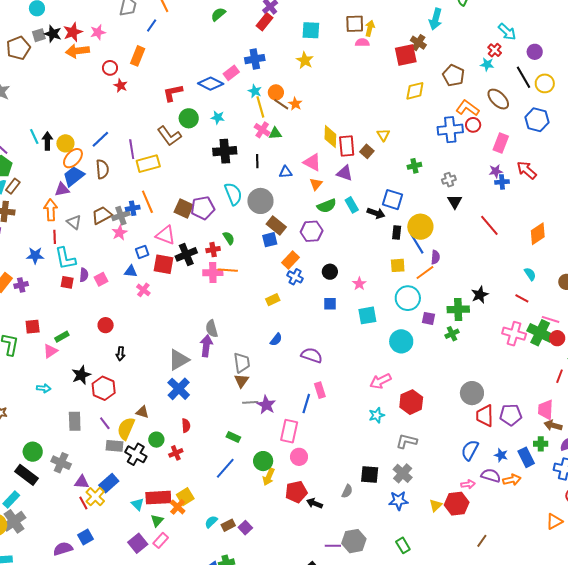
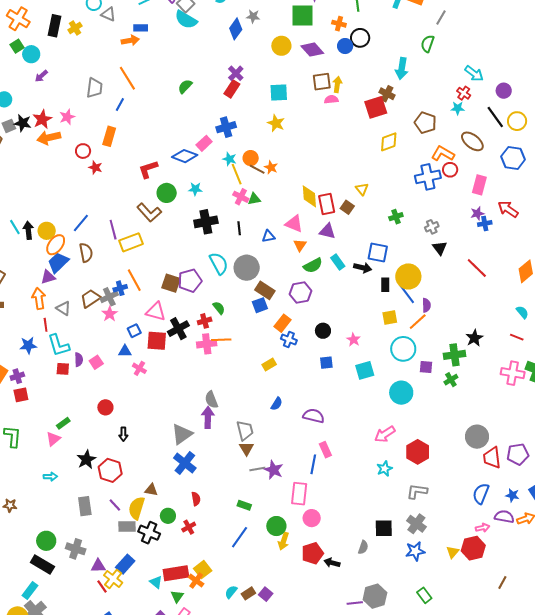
red square: (33, 327) -> (21, 395), moved

